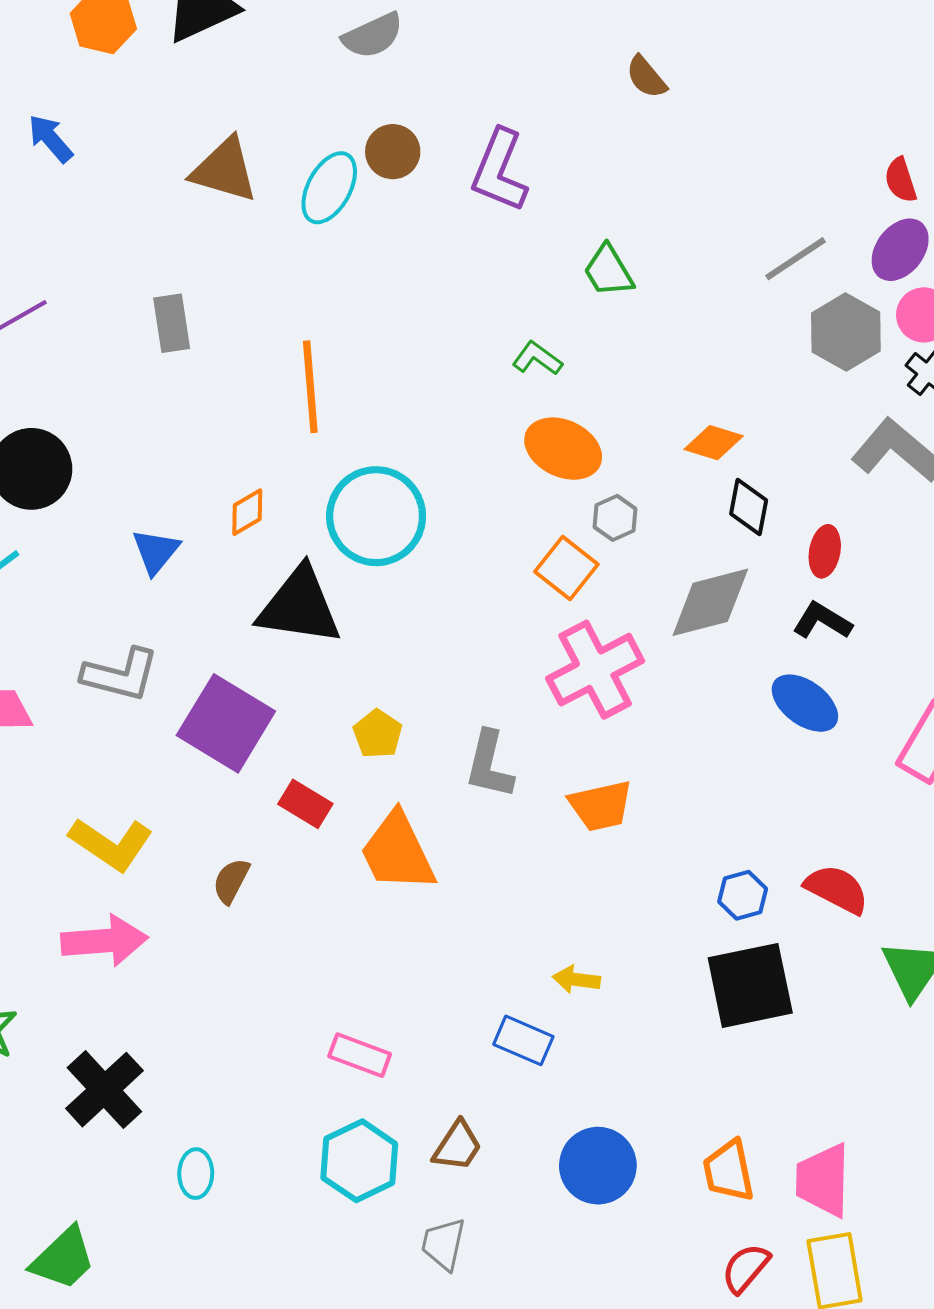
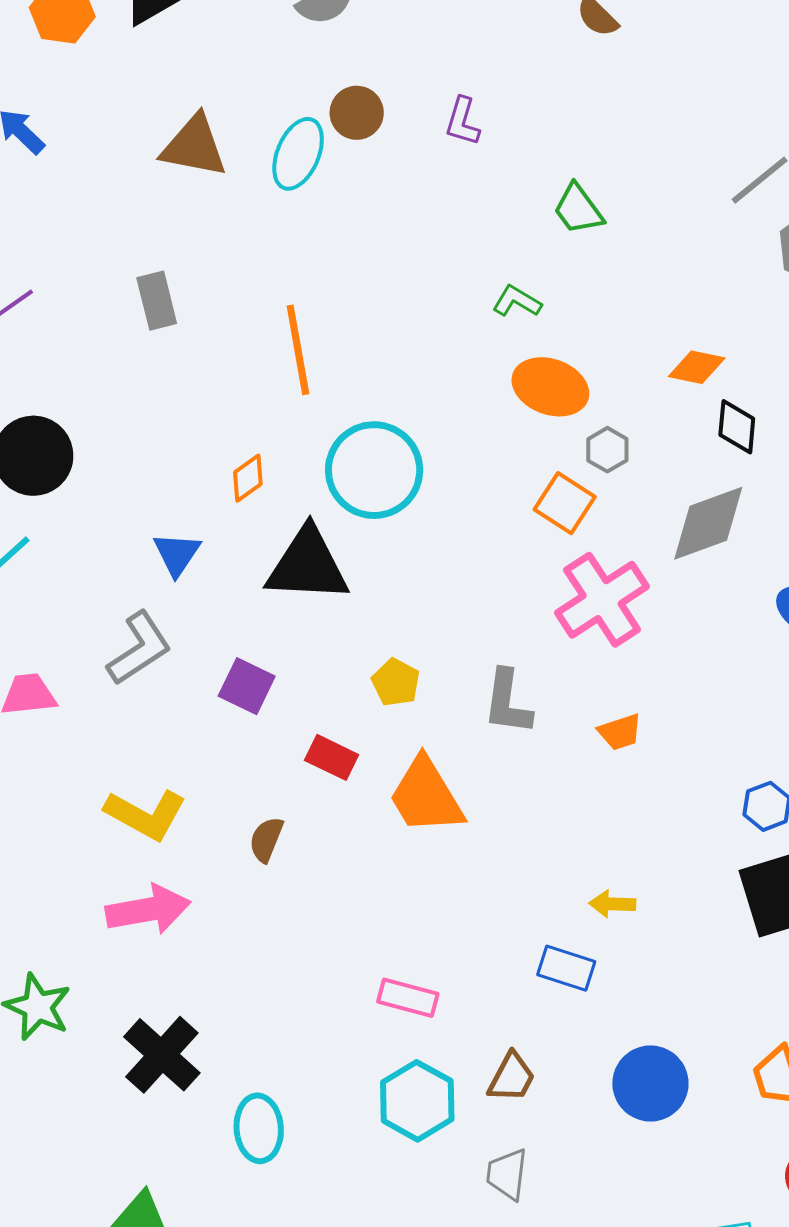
purple L-shape: (499, 171) -> (463, 121), size x0.6
blue triangle: (156, 551) -> (177, 554), moved
gray L-shape: (120, 675) -> (139, 648), turned -42
purple square: (226, 723) -> (247, 686), size x0.6
orange trapezoid: (601, 806) -> (620, 732), size x0.7
cyan ellipse: (196, 1174) -> (259, 1128), size x1.4

